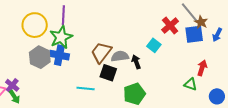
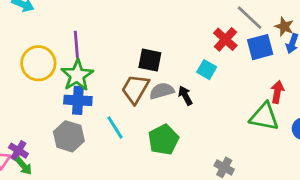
brown star: (201, 22) -> (284, 27), moved
gray hexagon: (40, 57) -> (69, 136), moved
black square: (108, 73) -> (150, 60), moved
green triangle: (190, 84) -> (264, 117), size x1.6
cyan line: (86, 88) -> (115, 128), moved, turned 60
green pentagon: (134, 94) -> (163, 140), moved

